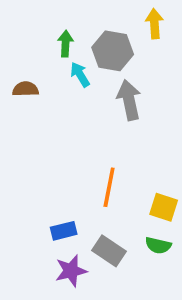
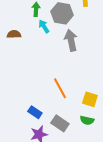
orange line: (109, 187) -> (60, 88), turned -40
blue rectangle: (64, 231) -> (35, 112), turned 48

